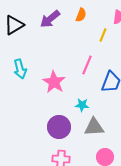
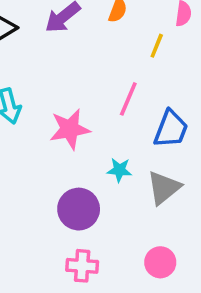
pink star: (54, 82) -> (70, 129), turned 30
gray triangle: (94, 127) -> (164, 188), moved, turned -35

